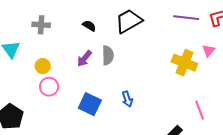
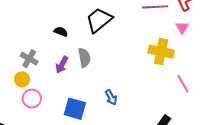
gray cross: (41, 25) -> (29, 59), moved, turned 36
pink triangle: (209, 51) -> (182, 28), moved
pink line: (200, 110) -> (183, 84), moved

